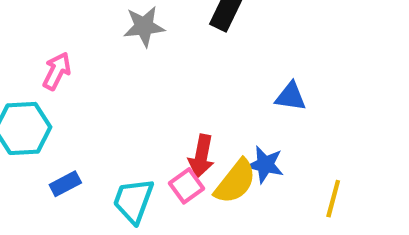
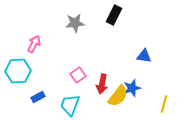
blue star: (265, 165) -> (132, 88), turned -30
pink square: (186, 186) -> (78, 75), moved

